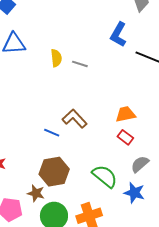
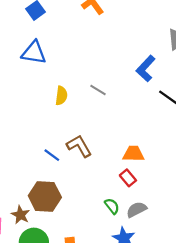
yellow semicircle: (56, 58) -> (61, 96), moved
green semicircle: (105, 176) -> (112, 206), moved, size x0.6

